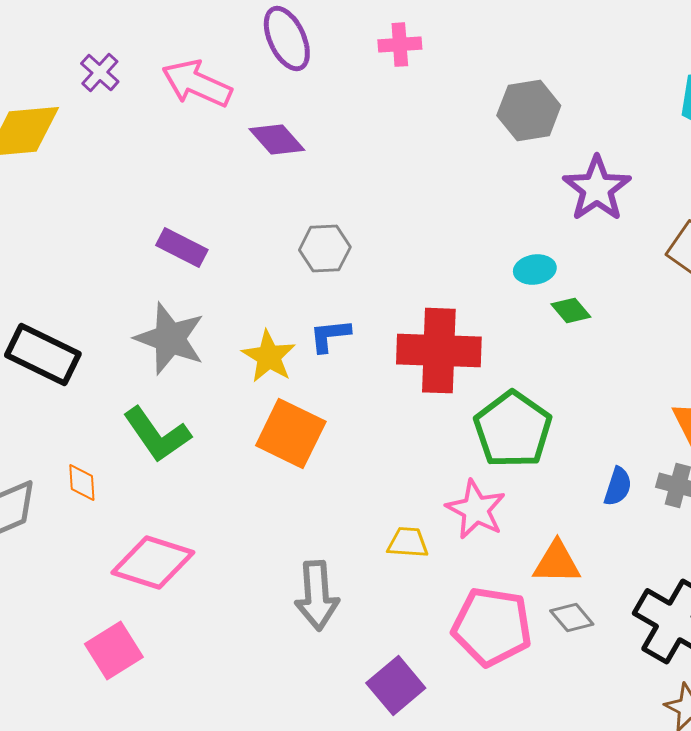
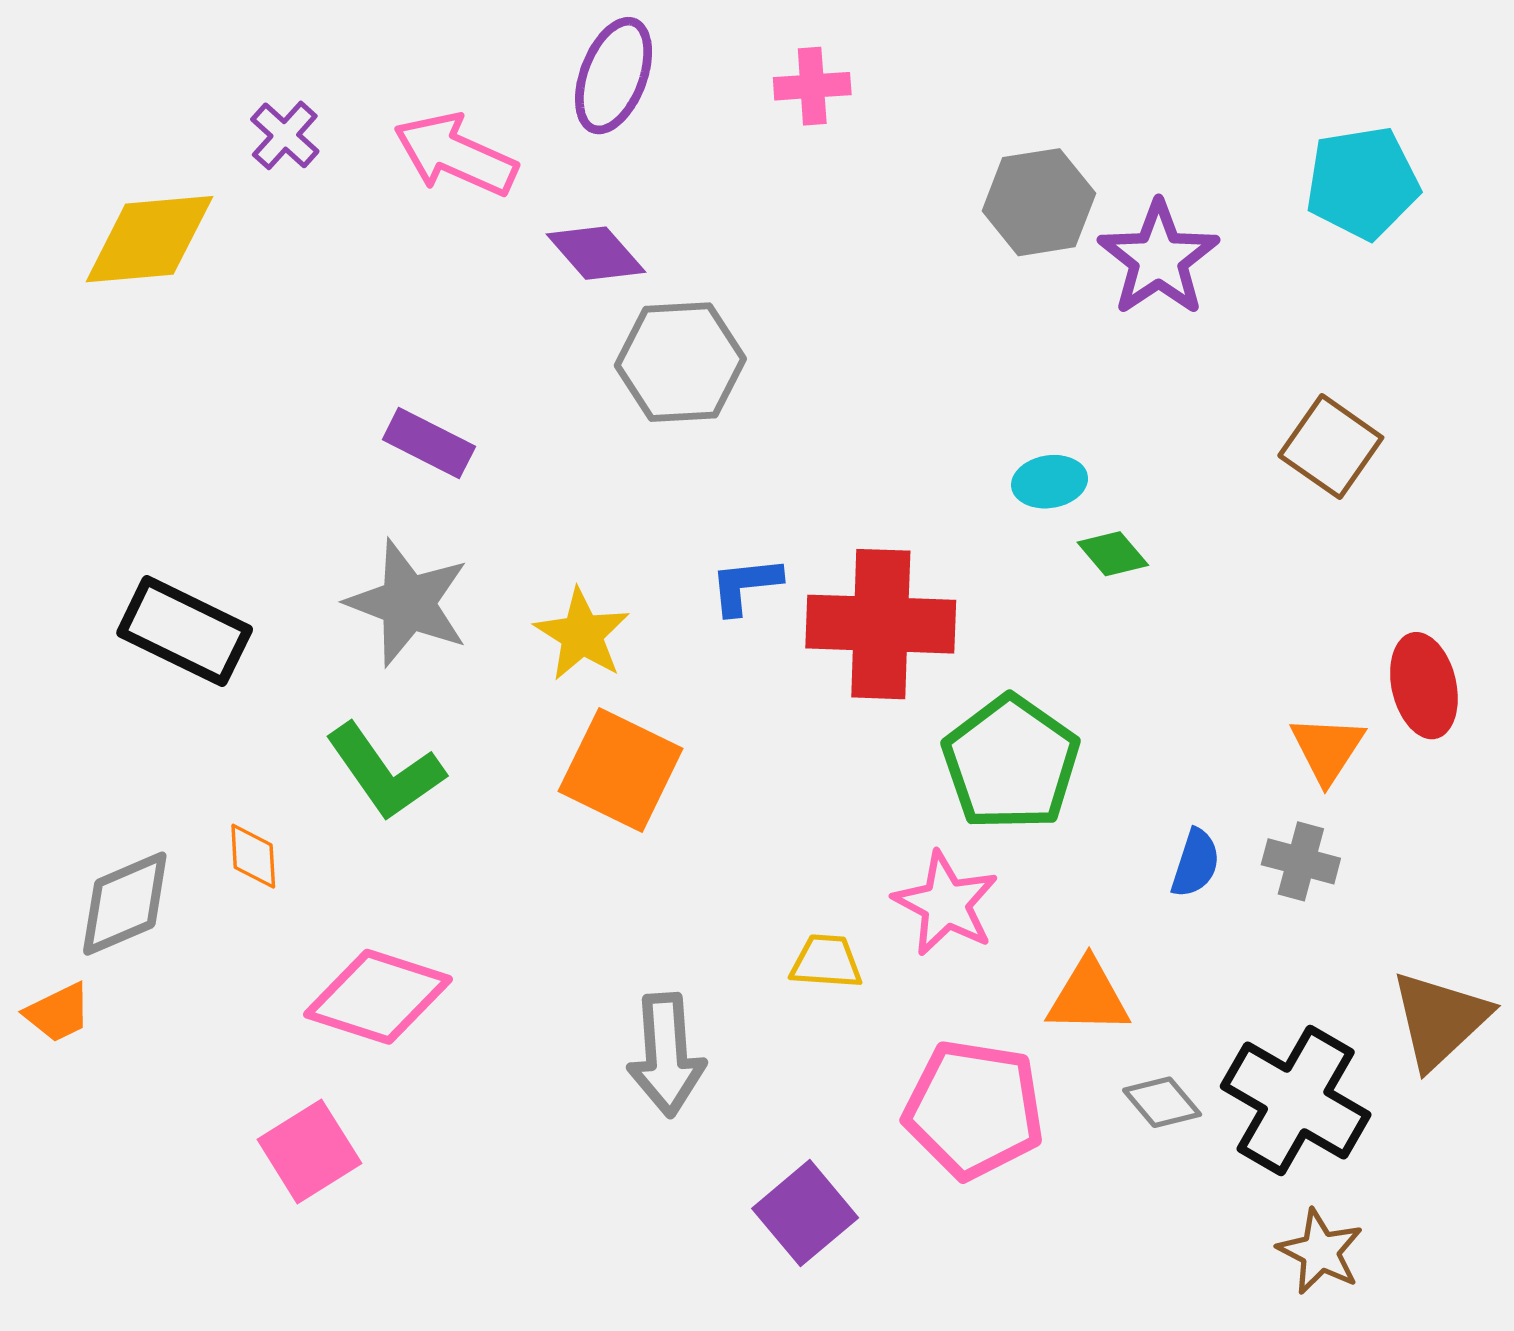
purple ellipse: (287, 39) -> (614, 76), turned 46
purple star: (597, 189) -> (1159, 258), moved
gray hexagon: (325, 249) -> (680, 362), moved, size x1.4
blue L-shape: (330, 336) -> (745, 585), moved
gray diamond: (572, 618) -> (1162, 1102), moved

